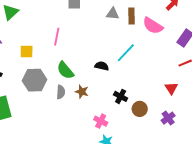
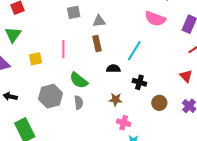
gray triangle: (113, 14) -> (99, 21), moved
brown rectangle: (131, 16) -> (97, 44), moved
yellow square: (27, 51) -> (35, 59), moved
brown star: (82, 92) -> (116, 100), moved
black cross: (121, 96) -> (139, 82), moved

